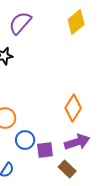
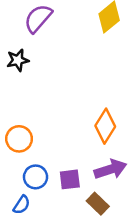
blue circle: (25, 140) -> (36, 177), moved

